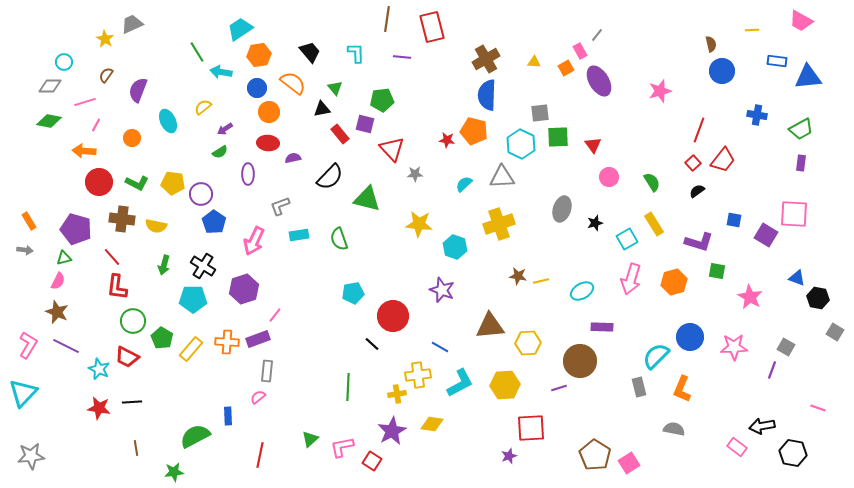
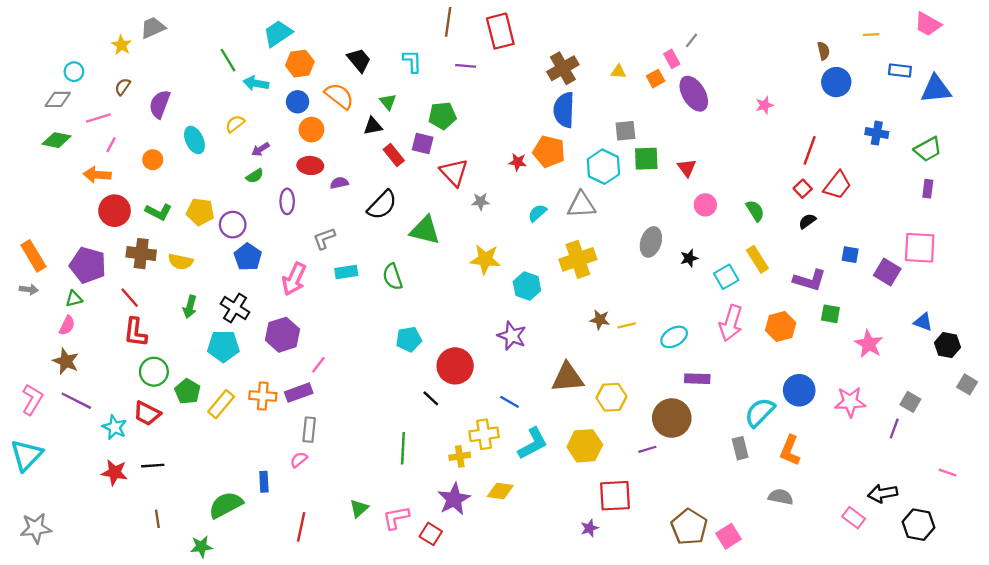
pink star: (660, 91) -> (764, 105), size x0.7
orange rectangle: (29, 221) -> (33, 256), size x1.5

